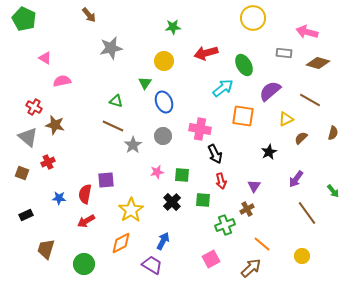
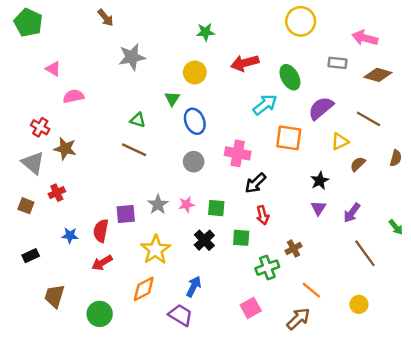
gray star: (133, 145) -> (158, 204), moved
black arrow: (215, 154) -> (255, 183), turned 72
purple triangle: (254, 186) -> (318, 208), moved

